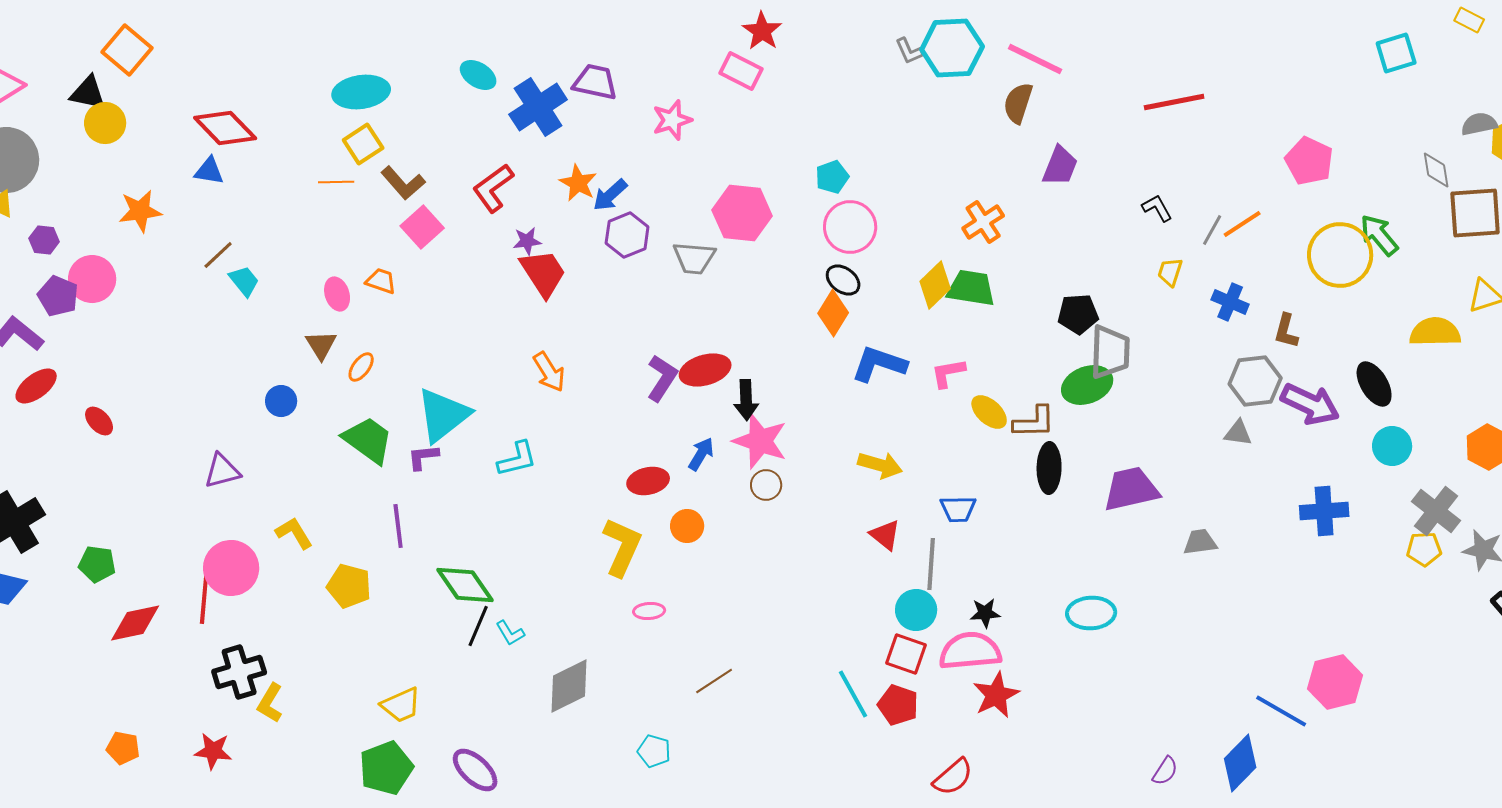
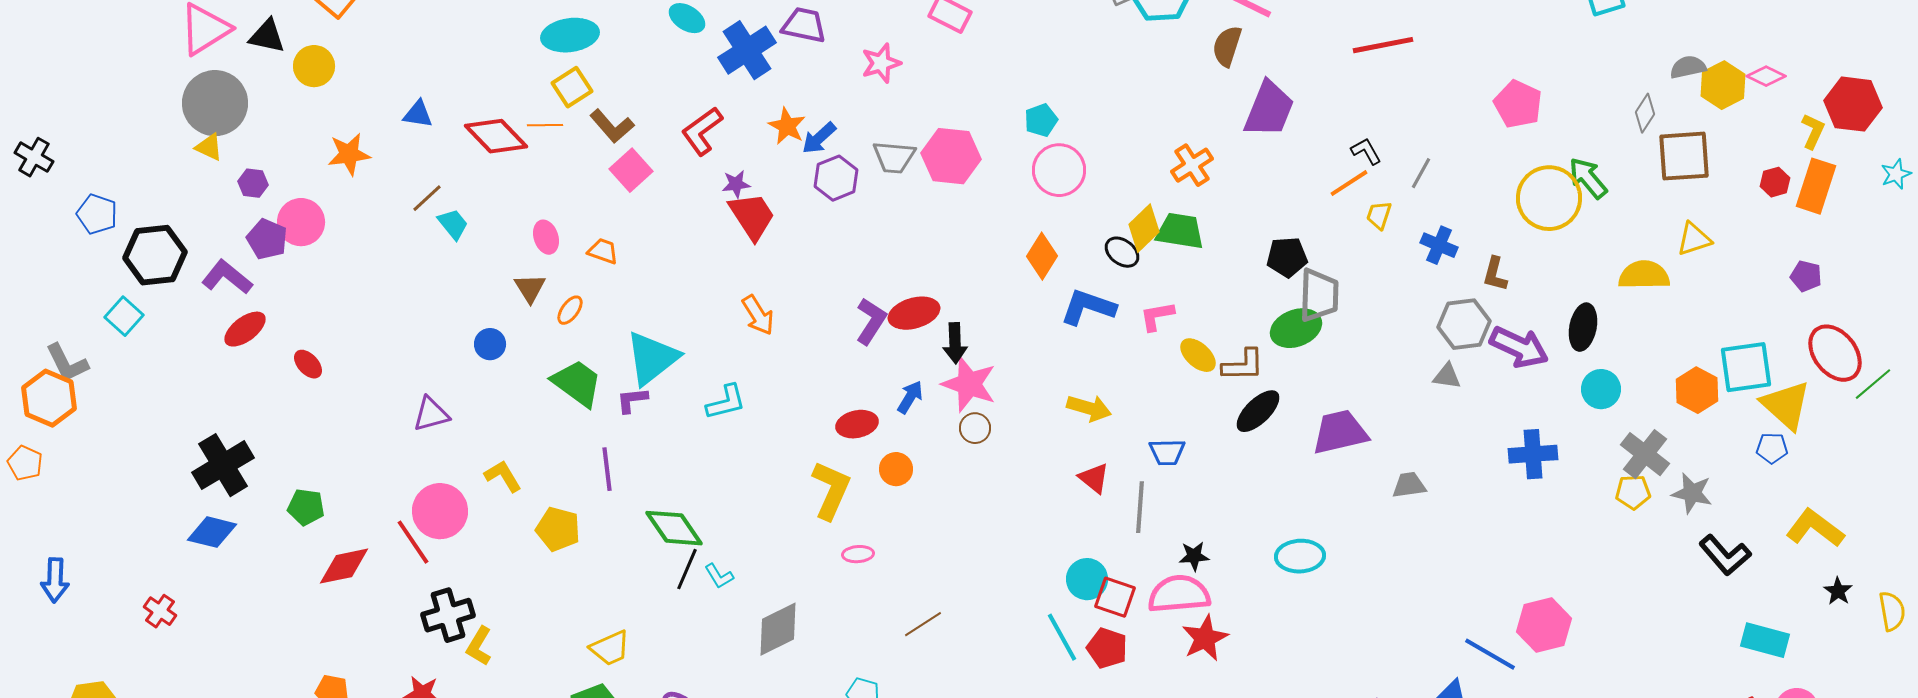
black triangle: (88, 93) -> (267, 36), moved
red diamond: (225, 128) -> (496, 136), moved
purple trapezoid: (1060, 166) -> (1269, 109), size x1.4
gray diamond: (1436, 170) -> (1645, 113), turned 42
orange line: (1242, 224) -> (1349, 183), moved
gray trapezoid: (694, 258) -> (894, 157), moved
black ellipse: (843, 280) -> (1122, 252), moved
orange trapezoid: (381, 281) -> (603, 251), moved
black ellipse: (1374, 384) -> (1583, 327), turned 42
black ellipse: (1049, 468) -> (1258, 411), turned 45
red line: (204, 599) -> (413, 542), turned -39
cyan circle: (916, 610) -> (1087, 579), moved

